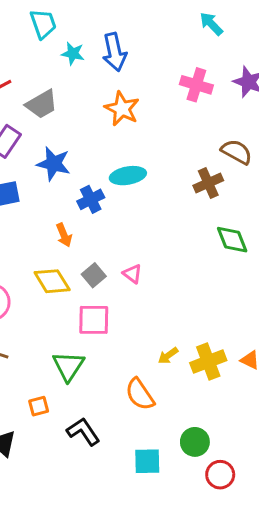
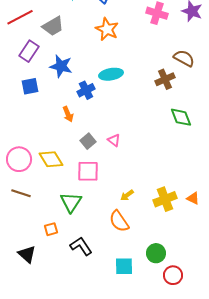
yellow diamond: (52, 281) -> (51, 159), moved
yellow arrow: (168, 356) -> (127, 195), moved

